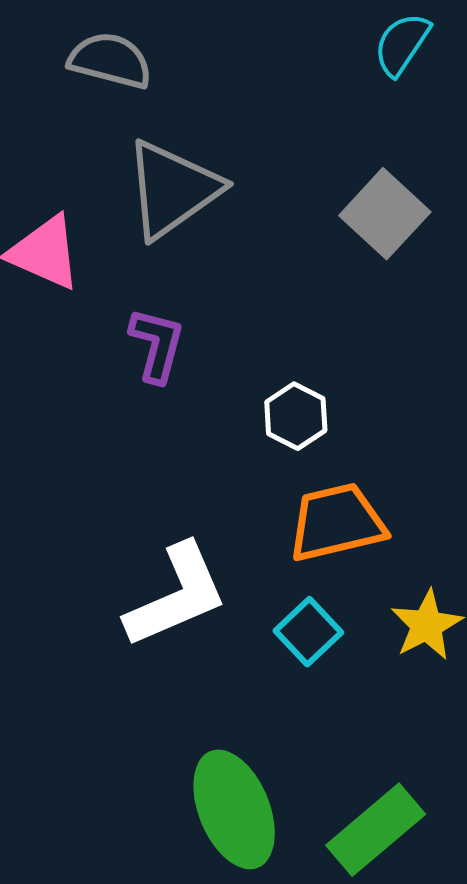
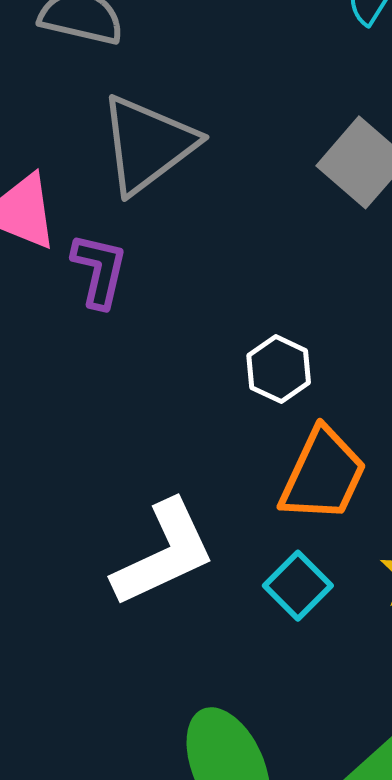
purple L-shape: (157, 345) -> (99, 270), moved
orange trapezoid: (337, 522) -> (323, 475), turned 130

